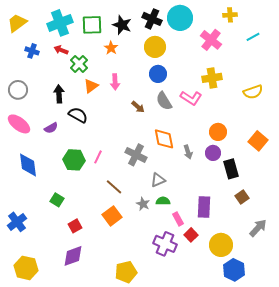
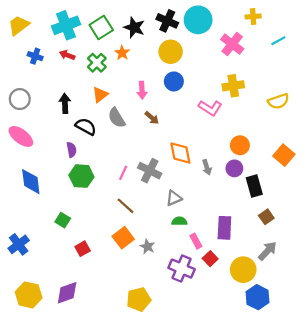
green square: (92, 25) -> (101, 28), turned -30
green cross: (79, 64) -> (97, 63), moved
pink arrow: (115, 82) -> (142, 90), moved
gray semicircle: (164, 101) -> (117, 118), moved
purple semicircle: (51, 128) -> (72, 150), moved, turned -72
pink line: (98, 157) -> (123, 173), moved
gray star: (143, 204) -> (147, 247), moved
gray arrow: (258, 228) -> (267, 251), moved
purple diamond: (73, 256) -> (67, 293), moved

